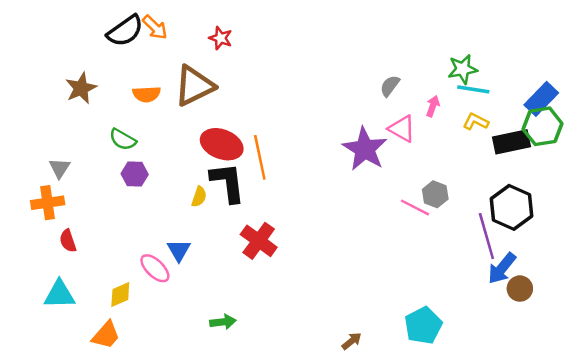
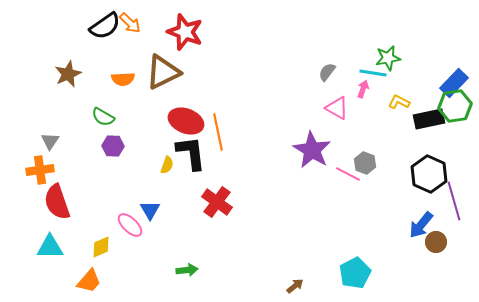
red star: (221, 38) -> (185, 32), size x1.8
cyan line: (473, 89) -> (373, 73), moved
purple star: (365, 149) -> (312, 150), moved
purple line: (486, 236) -> (454, 201), moved
red semicircle: (68, 241) -> (57, 202), size x1.8

